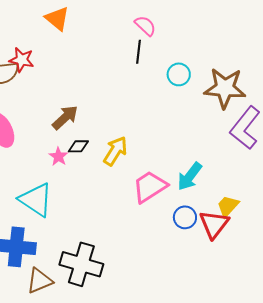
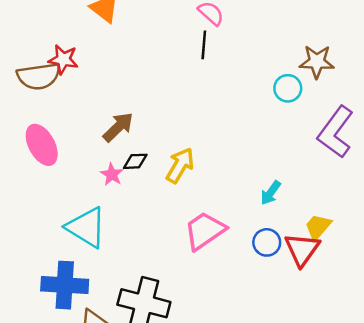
cyan circle: (179, 74) -> (288, 88), moved
brown star: (225, 88) -> (317, 62), moved, size x0.7
cyan arrow: (190, 176) -> (271, 193), size x0.7
pink trapezoid: (150, 187) -> (205, 231), moved

